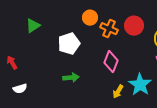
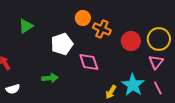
red circle: (134, 26) -> (131, 41), moved
pink diamond: (111, 62) -> (89, 62), moved, turned -40
green arrow: (71, 78) -> (50, 78), moved

